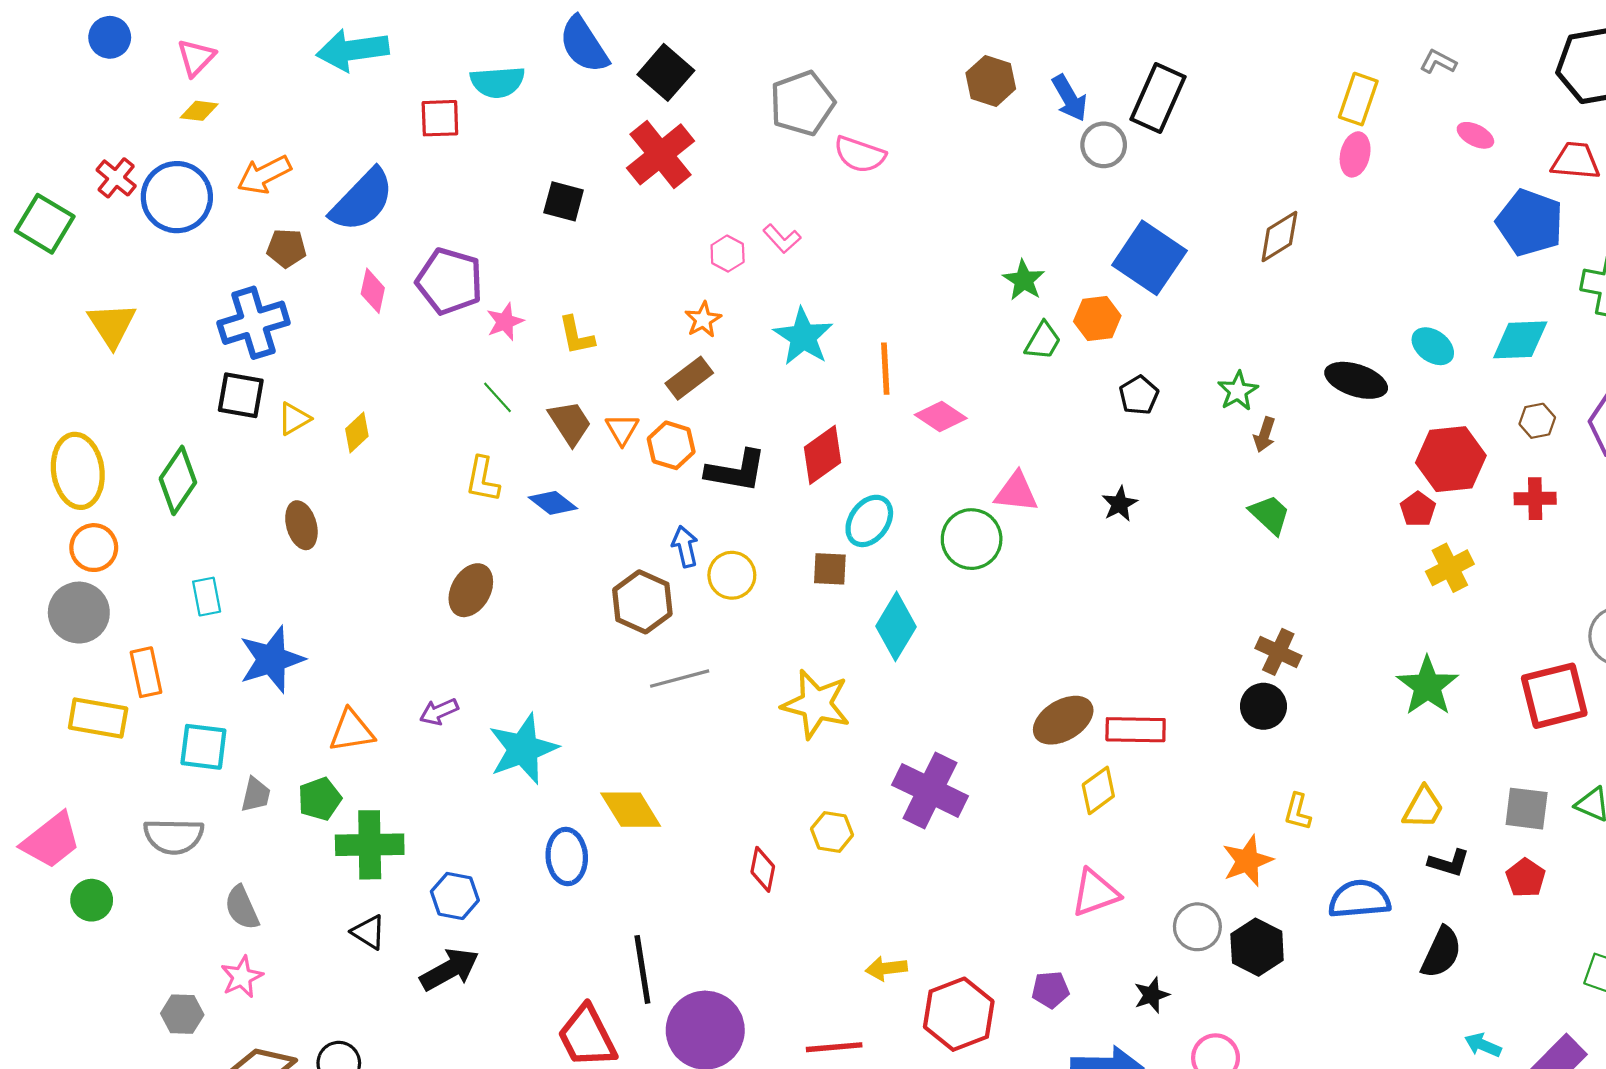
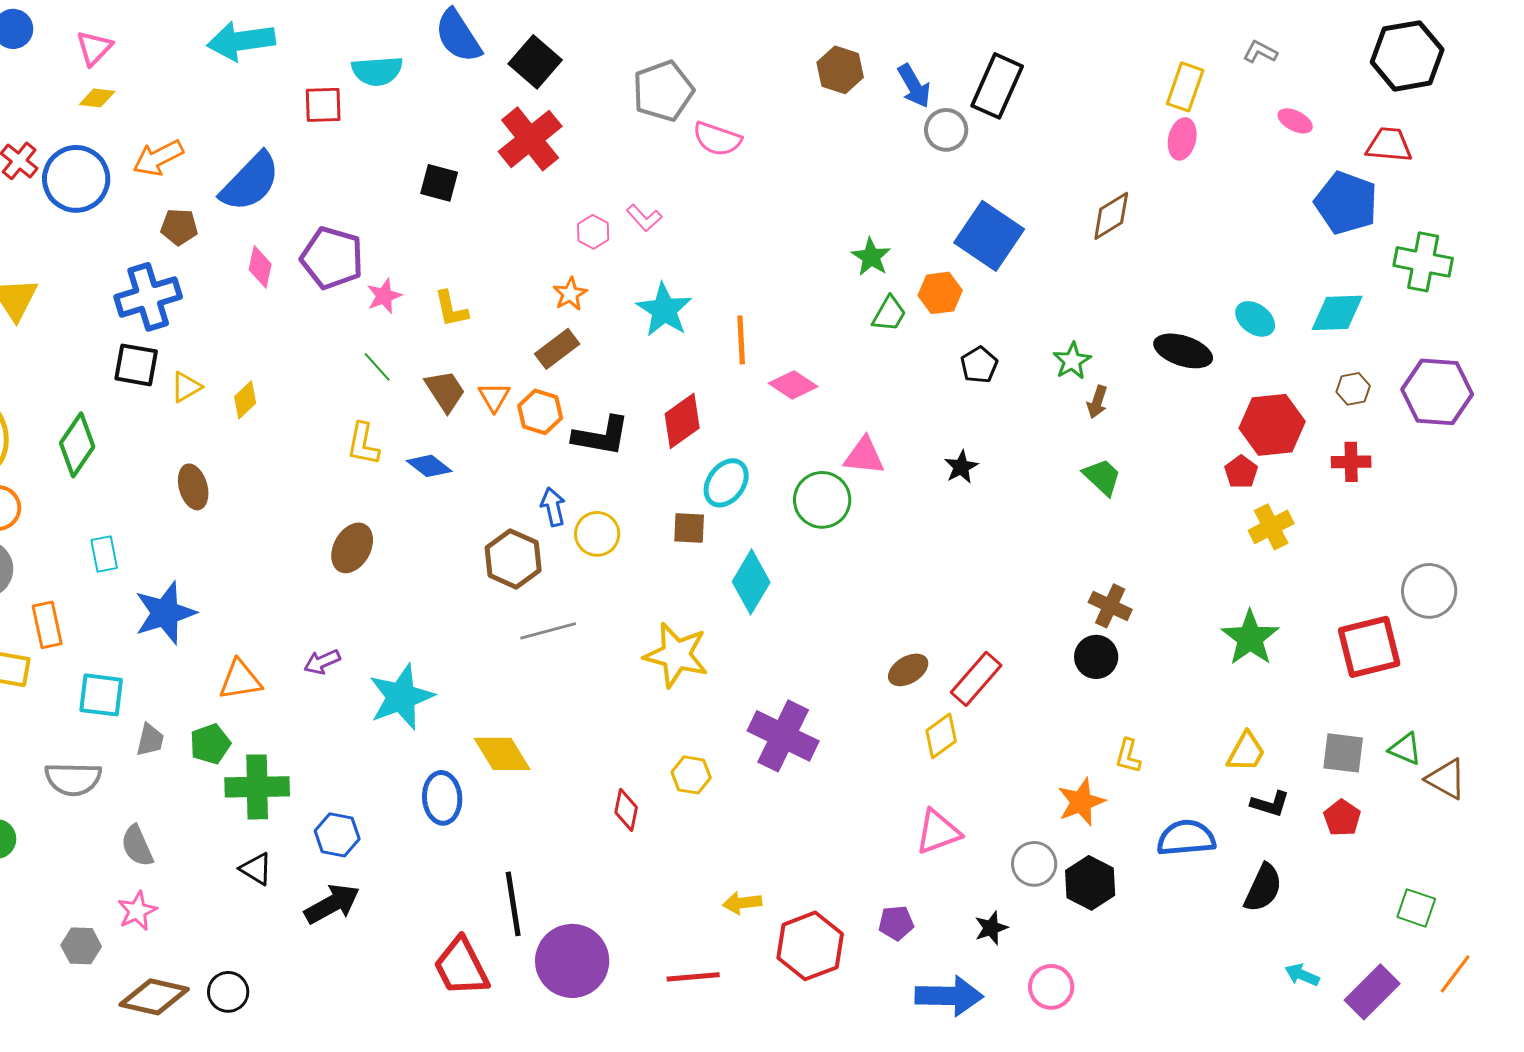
brown ellipse: (1063, 720) -> (908, 670), size x0.7
red rectangle: (1136, 730) -> (976, 679), turned -50

